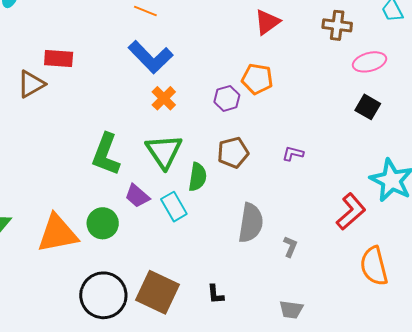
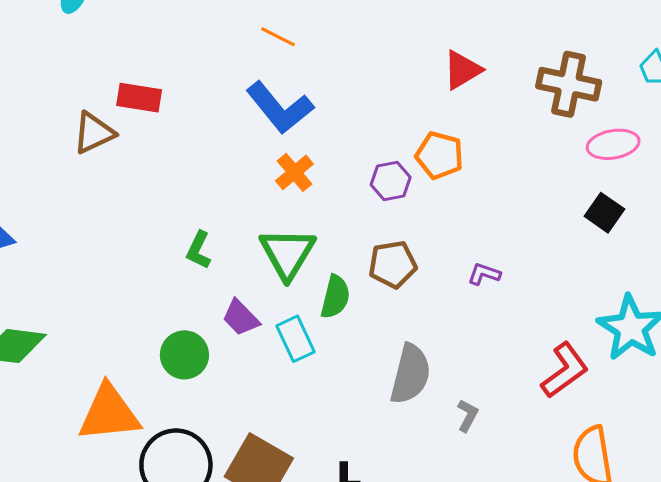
brown cross: (337, 25) -> (569, 84), size x1.4
green L-shape: (106, 154) -> (199, 250), size x0.6
orange triangle: (57, 233) -> (109, 413), moved

